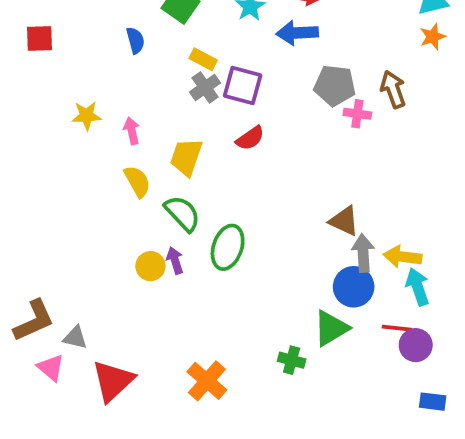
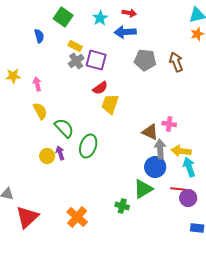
pink cross: (357, 114) -> (169, 124), moved
yellow trapezoid: (186, 157) -> (110, 104), moved

